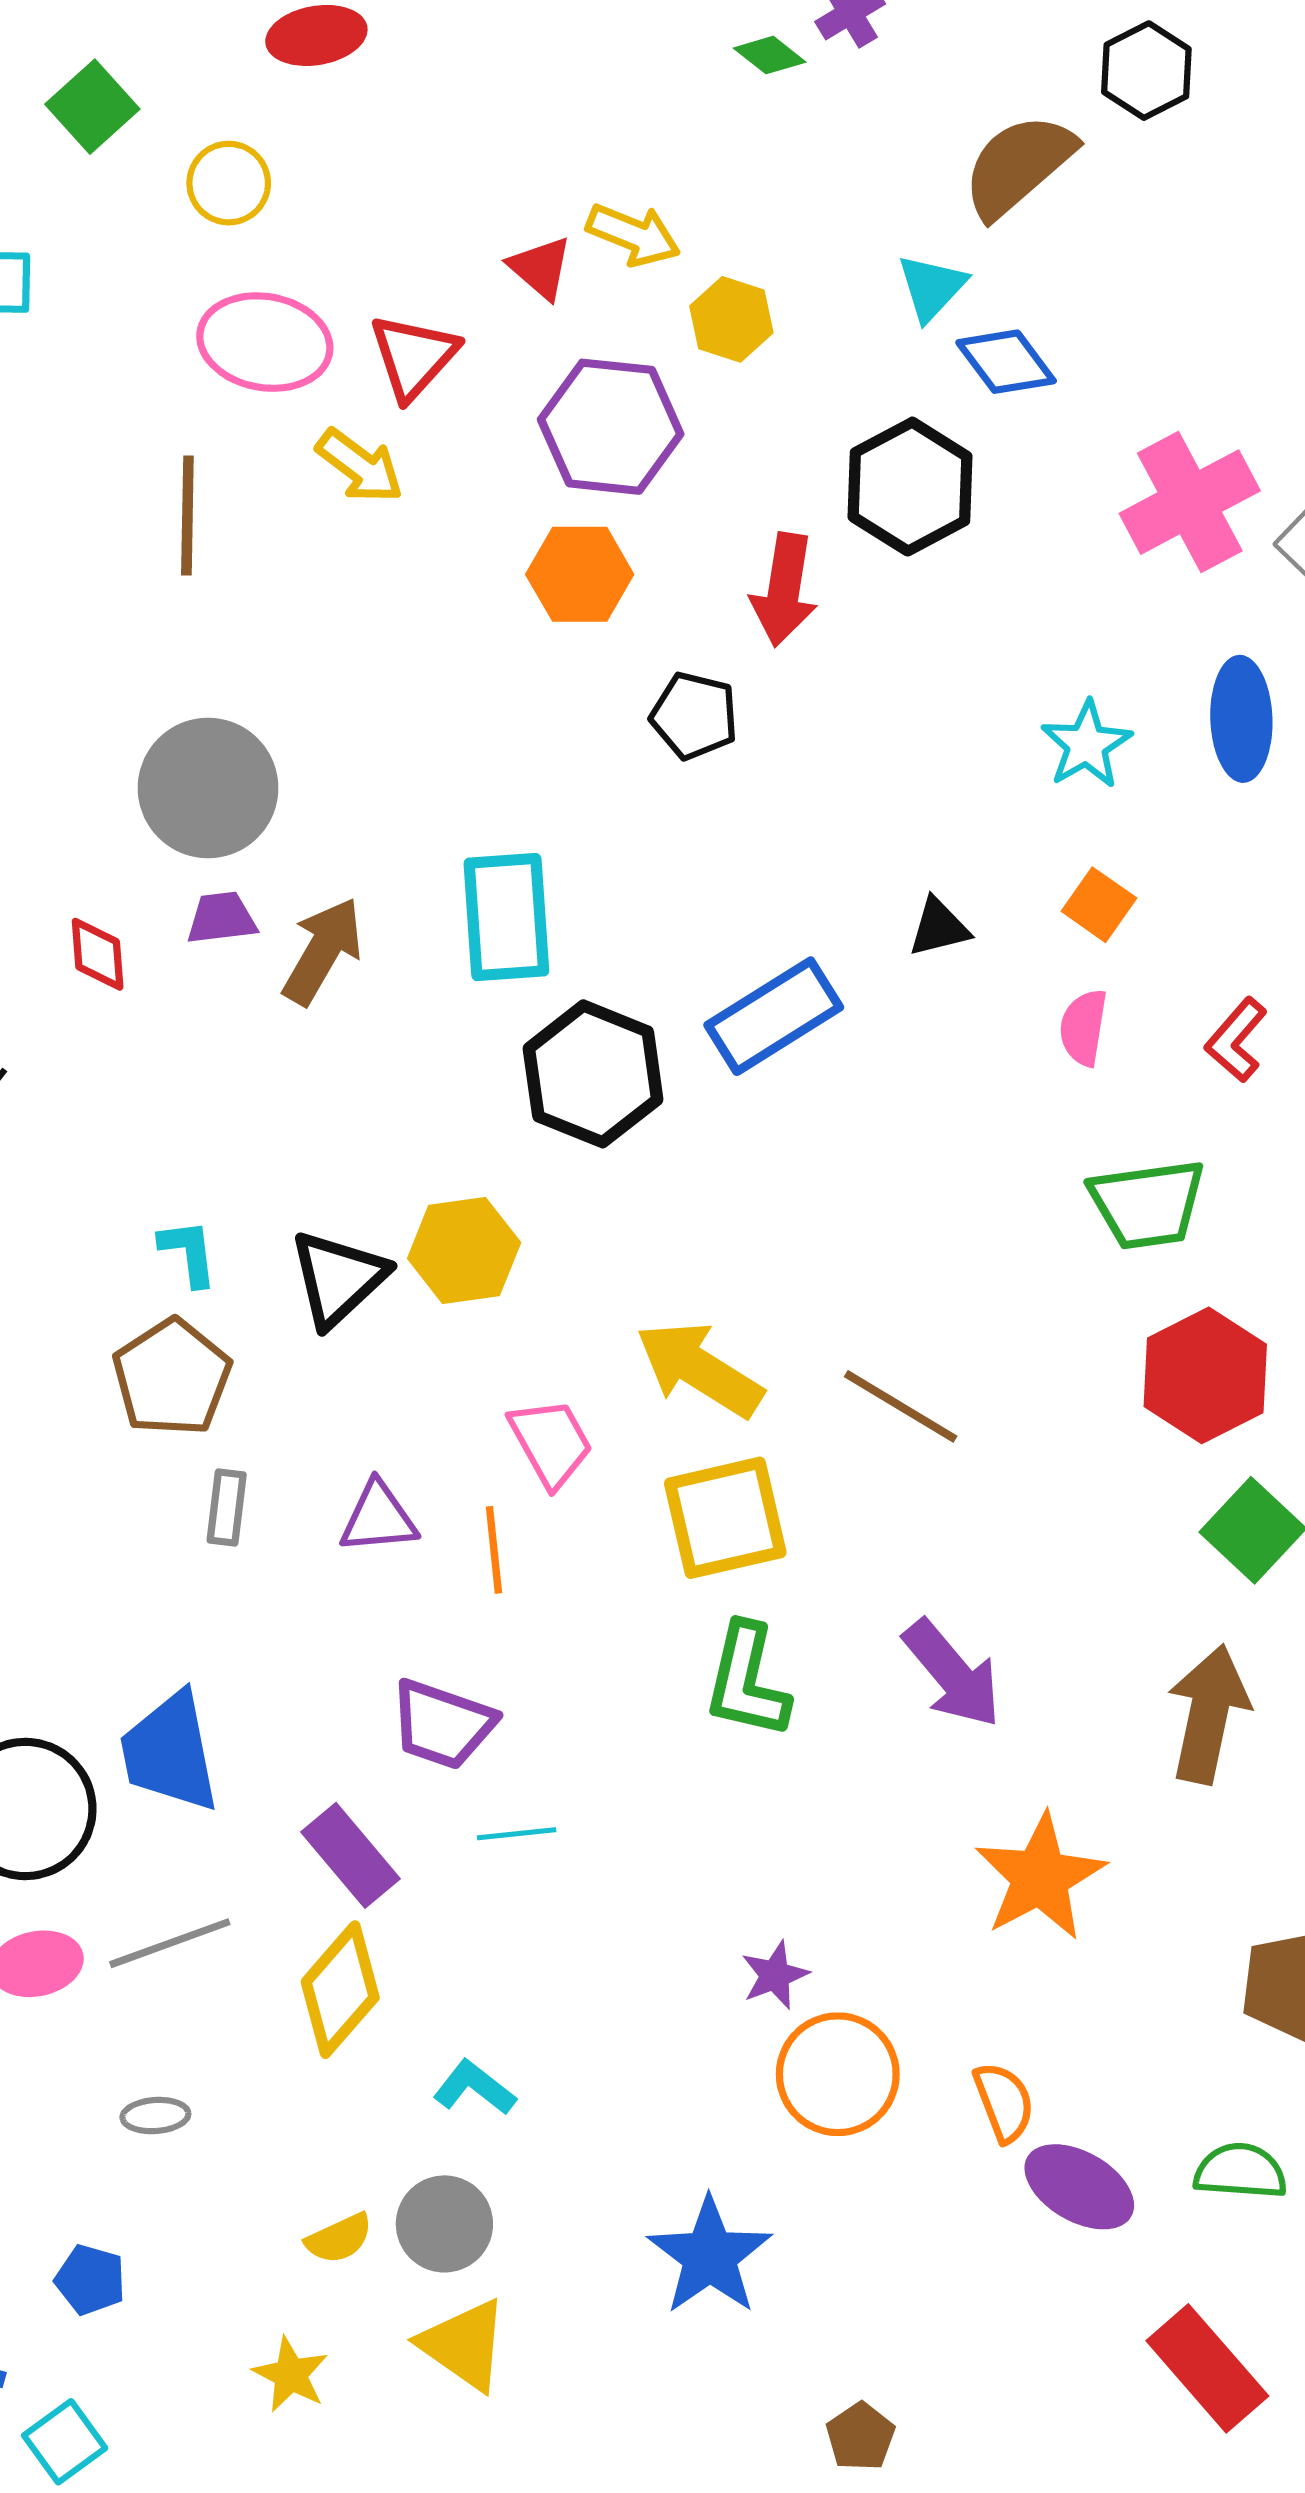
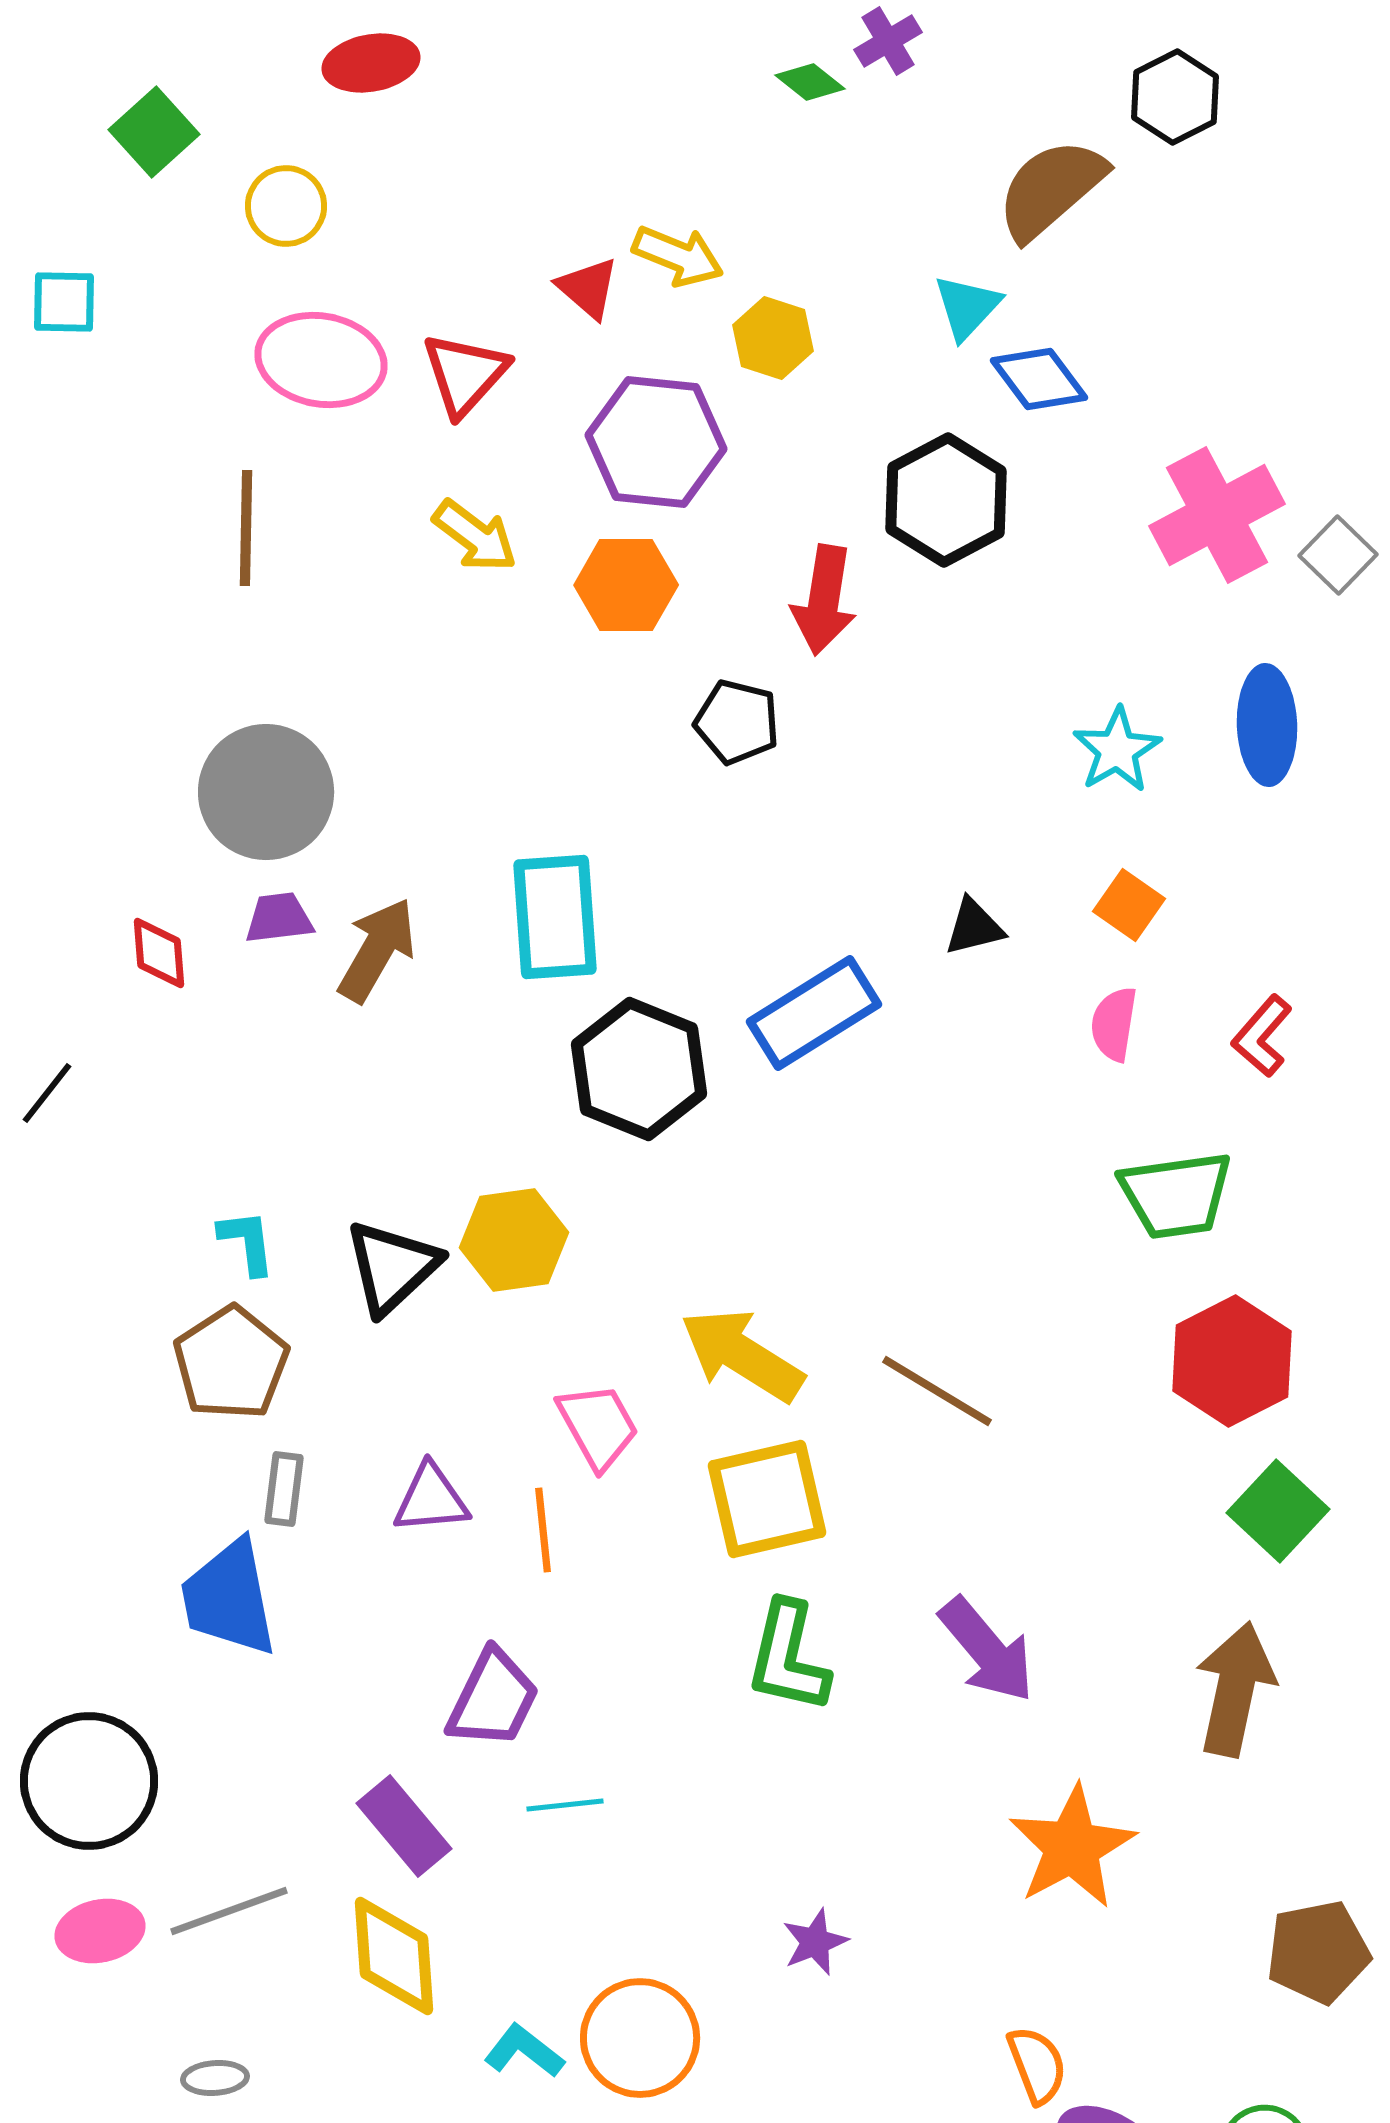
yellow arrow: (360, 466) -> (475, 536), moved
purple trapezoid: (442, 1724) -> (493, 1699), turned -83
blue trapezoid: (170, 1752) -> (229, 1598), moved
yellow diamond: (340, 1990) -> (394, 1956), turned -45
orange circle: (838, 2074) -> (640, 2038), moved

